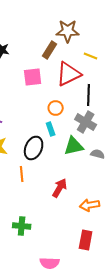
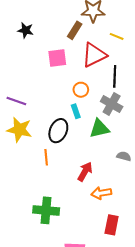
gray semicircle: (98, 154) -> (124, 156), moved
orange arrow: (90, 205) -> (101, 193), moved
green cross: (22, 226) -> (46, 210), size x1.4

